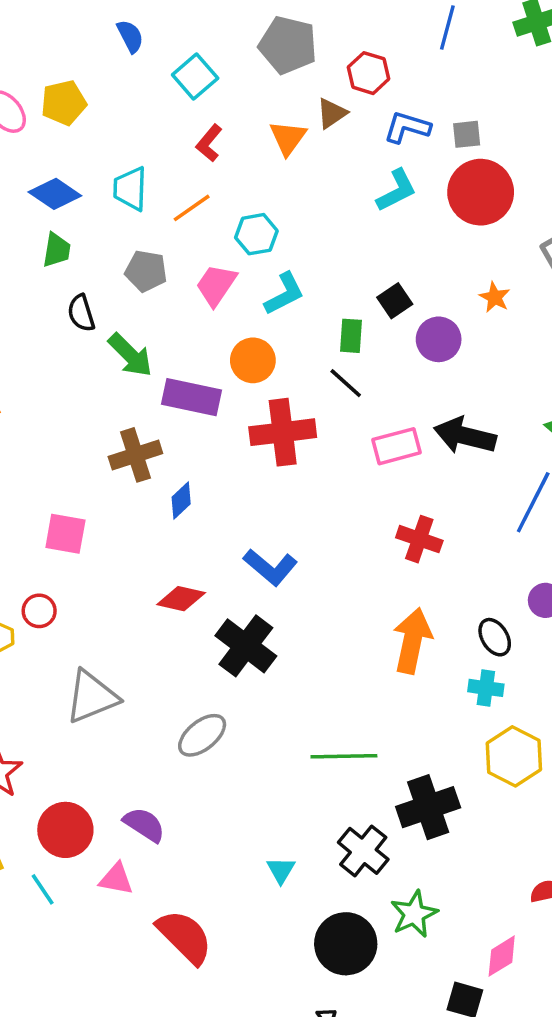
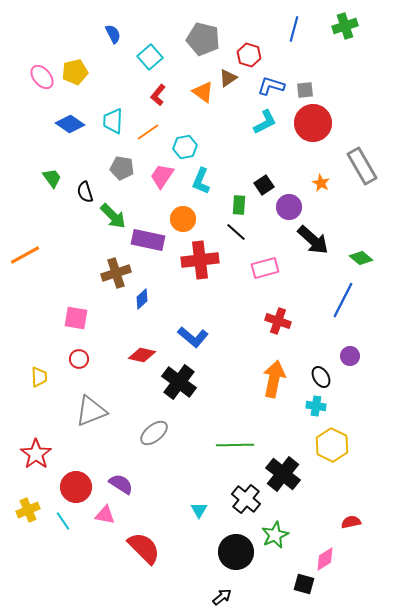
orange triangle: (288, 138) -> (203, 92), turned -30
green trapezoid: (57, 250) -> (52, 178), moved, turned -45
cyan L-shape: (284, 294) -> (201, 181), turned 140
black arrow: (465, 436) -> (313, 240), moved, turned -152
red circle: (39, 611) -> (79, 359), moved
black cross: (428, 807) -> (283, 474), turned -32

